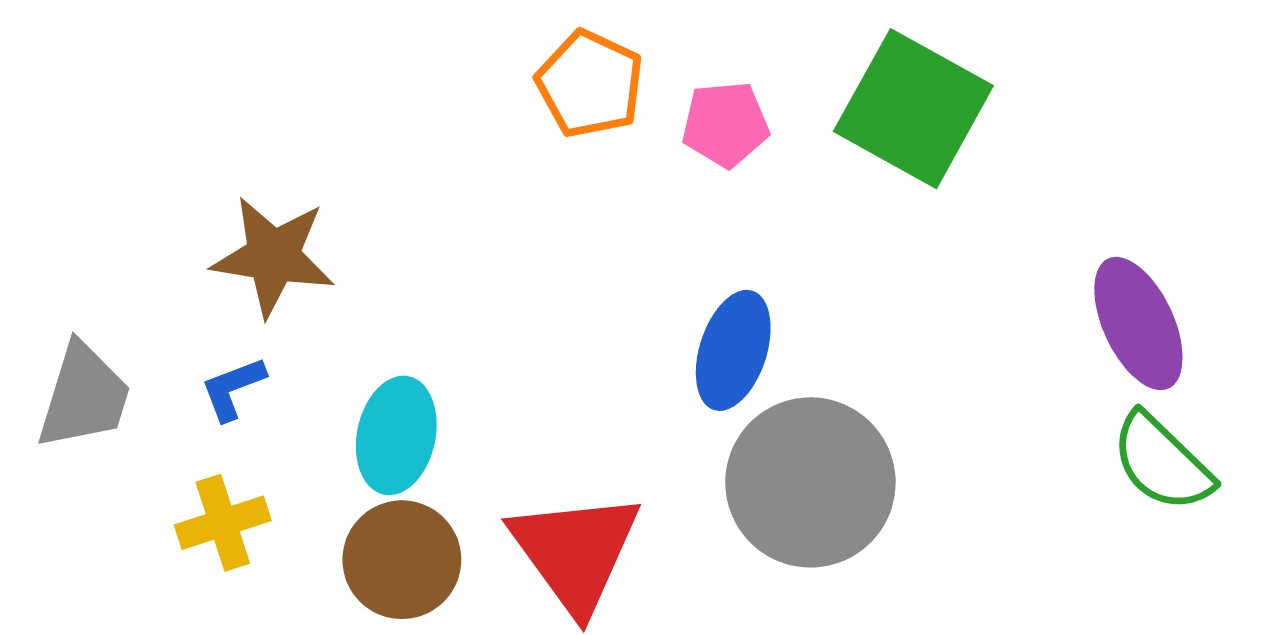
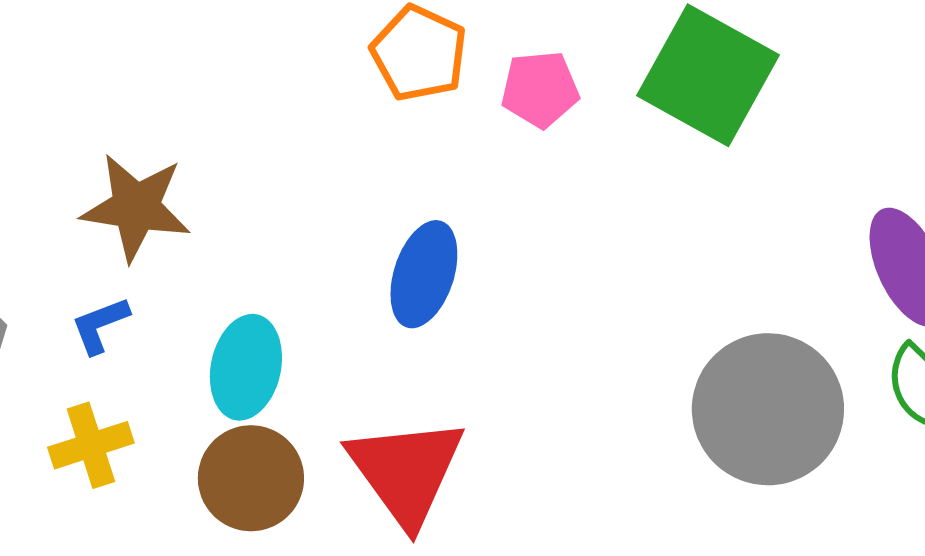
blue ellipse: (733, 350) -> (424, 274), moved
gray circle: (810, 482) -> (768, 409), moved

